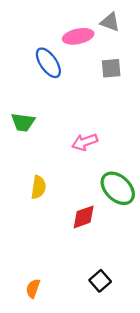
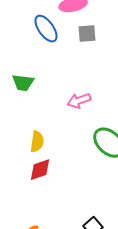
gray square: (111, 68) -> (87, 34), moved
red diamond: (84, 217) -> (40, 170), moved

